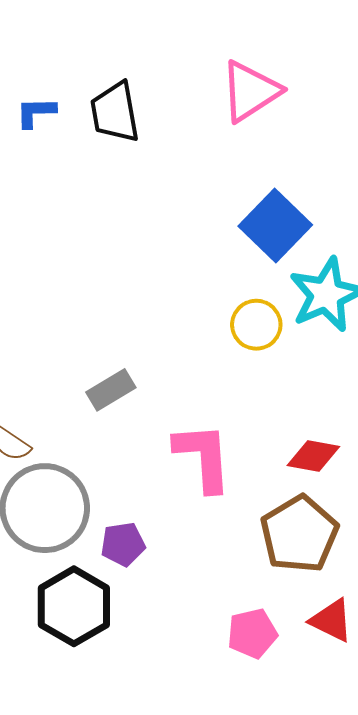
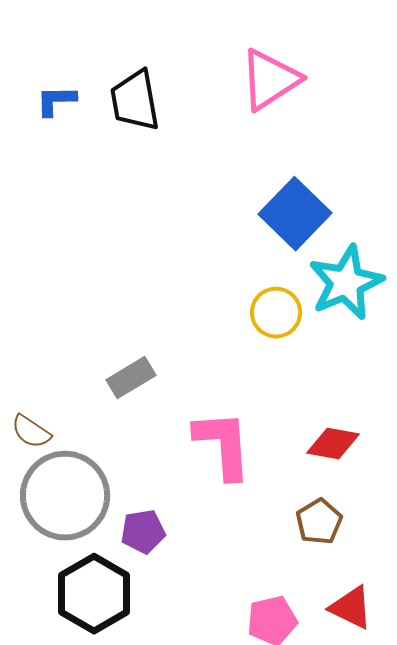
brown pentagon: (299, 534) -> (319, 522), size x0.6

